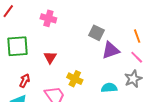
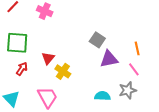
pink cross: (48, 18) -> (45, 11), moved
yellow cross: (75, 79) -> (63, 71), moved
red arrow: (25, 81) -> (22, 69), moved

